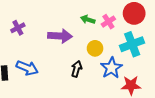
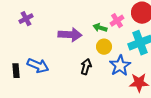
green arrow: (88, 20) -> (100, 28), moved
purple cross: (18, 28) -> (26, 19), moved

